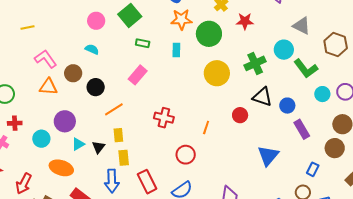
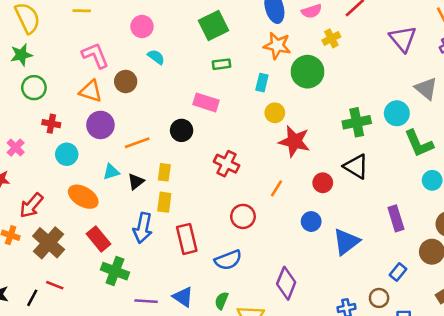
pink circle: (96, 21) -> (142, 26), moved
red star: (245, 21) -> (294, 141), moved, size x1.4
green rectangle: (143, 43) -> (221, 64), turned -32
yellow circle: (217, 73) -> (275, 113), moved, size x0.6
pink rectangle: (138, 75) -> (206, 102), turned 54
black circle: (96, 87) -> (182, 130), moved
blue circle: (287, 106) -> (311, 222), moved
orange line: (114, 109) -> (137, 143), moved
purple circle: (65, 121) -> (100, 125), moved
red cross: (15, 123) -> (51, 124), moved

